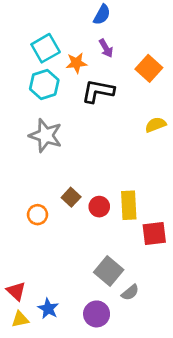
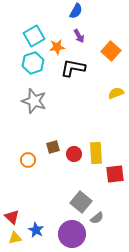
brown square: (71, 197) -> (53, 147), turned 32
purple circle: (97, 314) -> (72, 234), size x1.4

